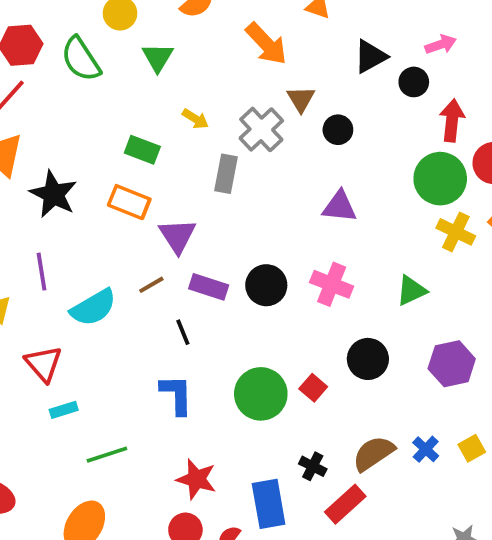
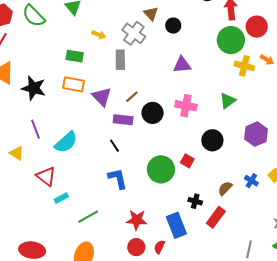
brown line: (151, 285) -> (132, 97), moved
brown semicircle: (373, 453) -> (225, 188), size x0.7

